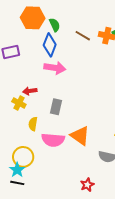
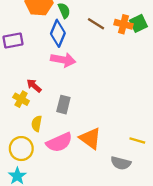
red arrow: (30, 91) -> (34, 86), turned 48
pink semicircle: (53, 140) -> (59, 142), turned -30
yellow circle: (23, 157) -> (21, 149), moved

